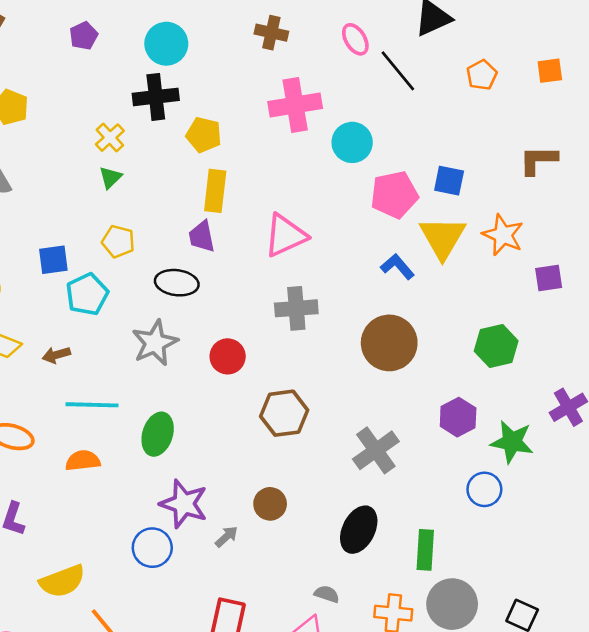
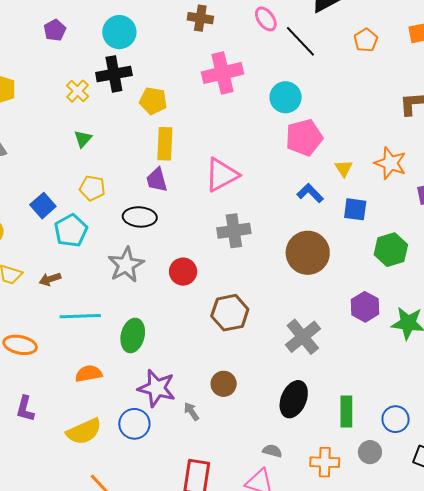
yellow cross: (110, 138) -> (78, 91), moved
cyan circle: (352, 142) -> (286, 97), moved
blue square: (449, 181) -> (355, 209), moved
yellow triangle: (443, 238) -> (344, 168), size x0.5
blue square: (53, 260) -> (43, 206), turned -30
orange semicircle: (83, 461) -> (89, 374), moved
blue circle: (484, 489) -> (396, 419), moved
gray arrow: (226, 537) -> (191, 411), turned -78
yellow semicircle: (62, 581) -> (84, 431), moved
gray circle: (452, 604) -> (370, 452), size x0.6

